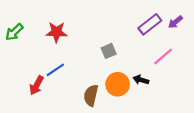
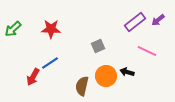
pink line: (163, 56) -> (147, 51), turned 66

